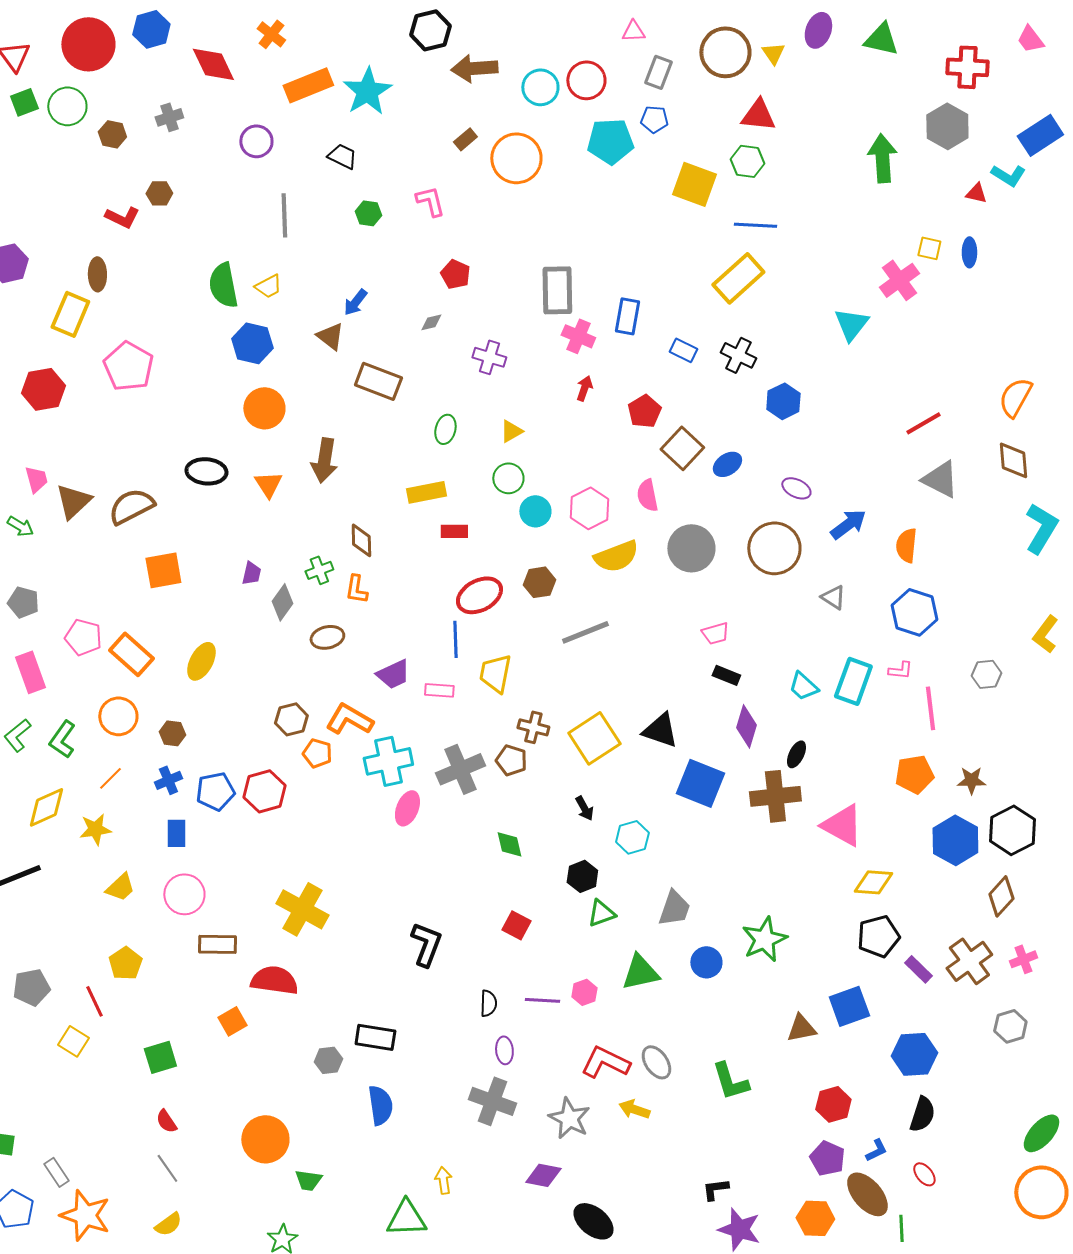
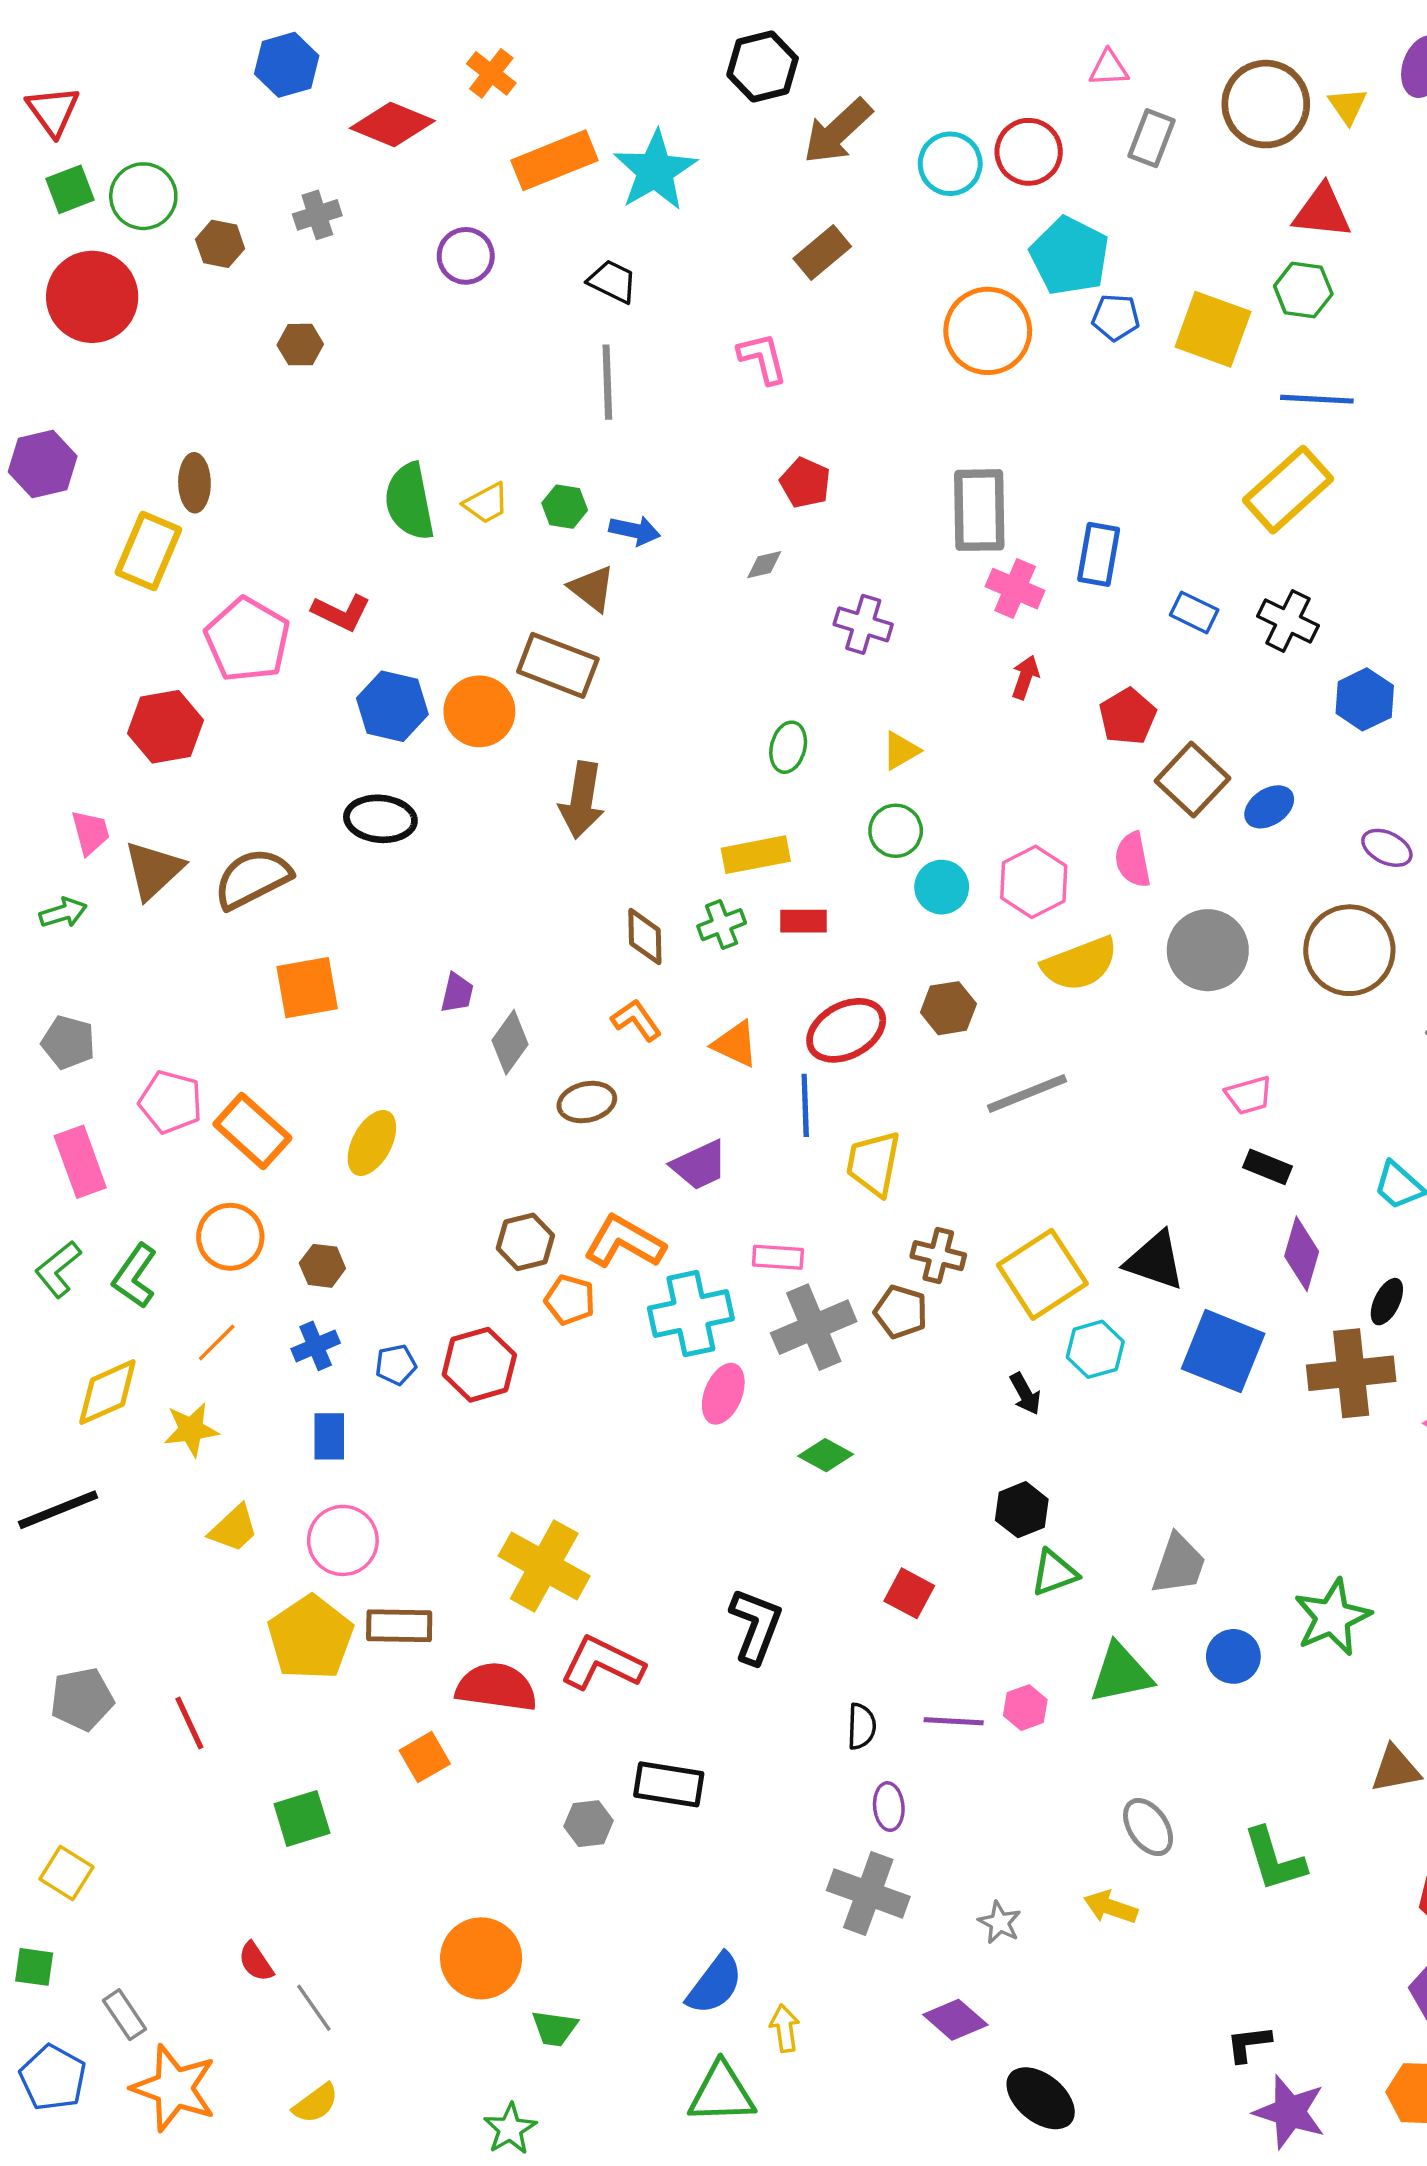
red circle: (88, 44) -> (92, 297), moved
red diamond: (213, 64) -> (392, 125), turned -42
brown arrow: (474, 68) -> (838, 131), turned -39
blue pentagon: (654, 119) -> (1116, 317), moved
brown rectangle: (465, 139) -> (822, 252), size x1.4
cyan pentagon: (610, 141) -> (1070, 256), turned 30
orange circle: (516, 158) -> (988, 331), moved
green hexagon: (368, 213) -> (565, 507), moved
gray line: (284, 215) -> (607, 382), moved
red L-shape: (122, 217) -> (341, 612), moved
blue arrow: (355, 302) -> (635, 531), turned -116
blue hexagon: (252, 343) -> (392, 706), moved
brown rectangle: (378, 381) -> (558, 665), moved
red hexagon: (43, 389) -> (165, 727), moved
orange triangle: (268, 484) -> (735, 1044), moved, turned -32
green arrow: (20, 526) -> (63, 913), turned -48
green cross: (319, 570) -> (722, 925), moved
orange L-shape: (356, 589) -> (636, 1020), turned 136
pink rectangle: (439, 690) -> (778, 1257), moved
blue pentagon: (215, 791) -> (396, 1365), size x0.6
cyan hexagon: (632, 837) -> (1095, 1349), moved
green diamond: (509, 844) -> (826, 1455), moved, turned -48
yellow pentagon: (125, 963) -> (310, 1638), moved, size x1.5
yellow square: (73, 1041) -> (67, 1873), moved
red L-shape: (605, 1062) -> (602, 1663), moved
blue semicircle: (380, 1105) -> (715, 1984), moved, turned 45
gray star: (569, 1118) -> (1000, 1923), size x0.6
red semicircle: (166, 1121) -> (256, 1962), moved
purple diamond: (543, 1175) -> (955, 2020), turned 30

